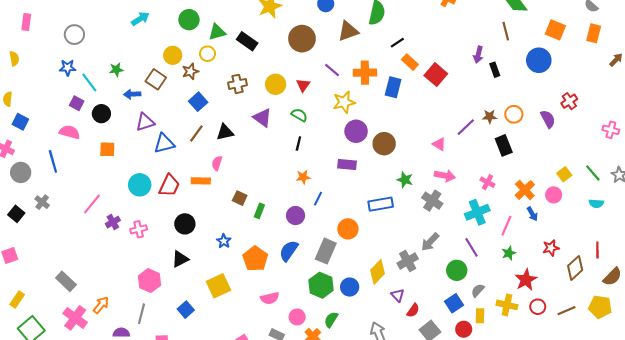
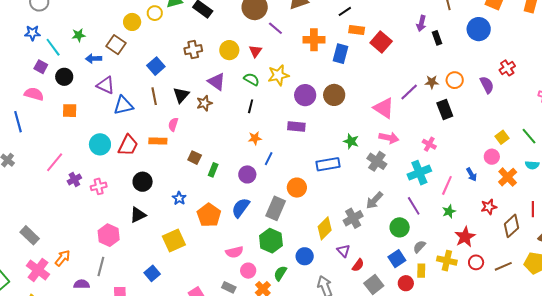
yellow circle: (208, 54) -> (155, 13), moved
orange rectangle: (410, 62) -> (357, 30), turned -35
purple line: (332, 70) -> (275, 28), moved
brown star: (190, 71) -> (204, 103), moved
yellow star: (344, 102) -> (278, 75), moved
purple triangle: (145, 122) -> (106, 85), turned 42
black triangle: (225, 132) -> (181, 95), turned -36
brown line: (196, 133) -> (154, 96), turned -48
brown circle: (384, 144) -> (334, 95), moved
pink triangle: (439, 144) -> (384, 108), size x1.6
orange cross: (525, 190) -> (508, 177), moved
blue circle: (350, 287) -> (305, 256), moved
pink semicircle: (270, 298) -> (234, 252), moved
blue square: (186, 310) -> (152, 273), moved

